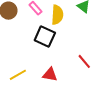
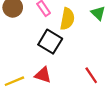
red triangle: (50, 75) -> (43, 75), moved

